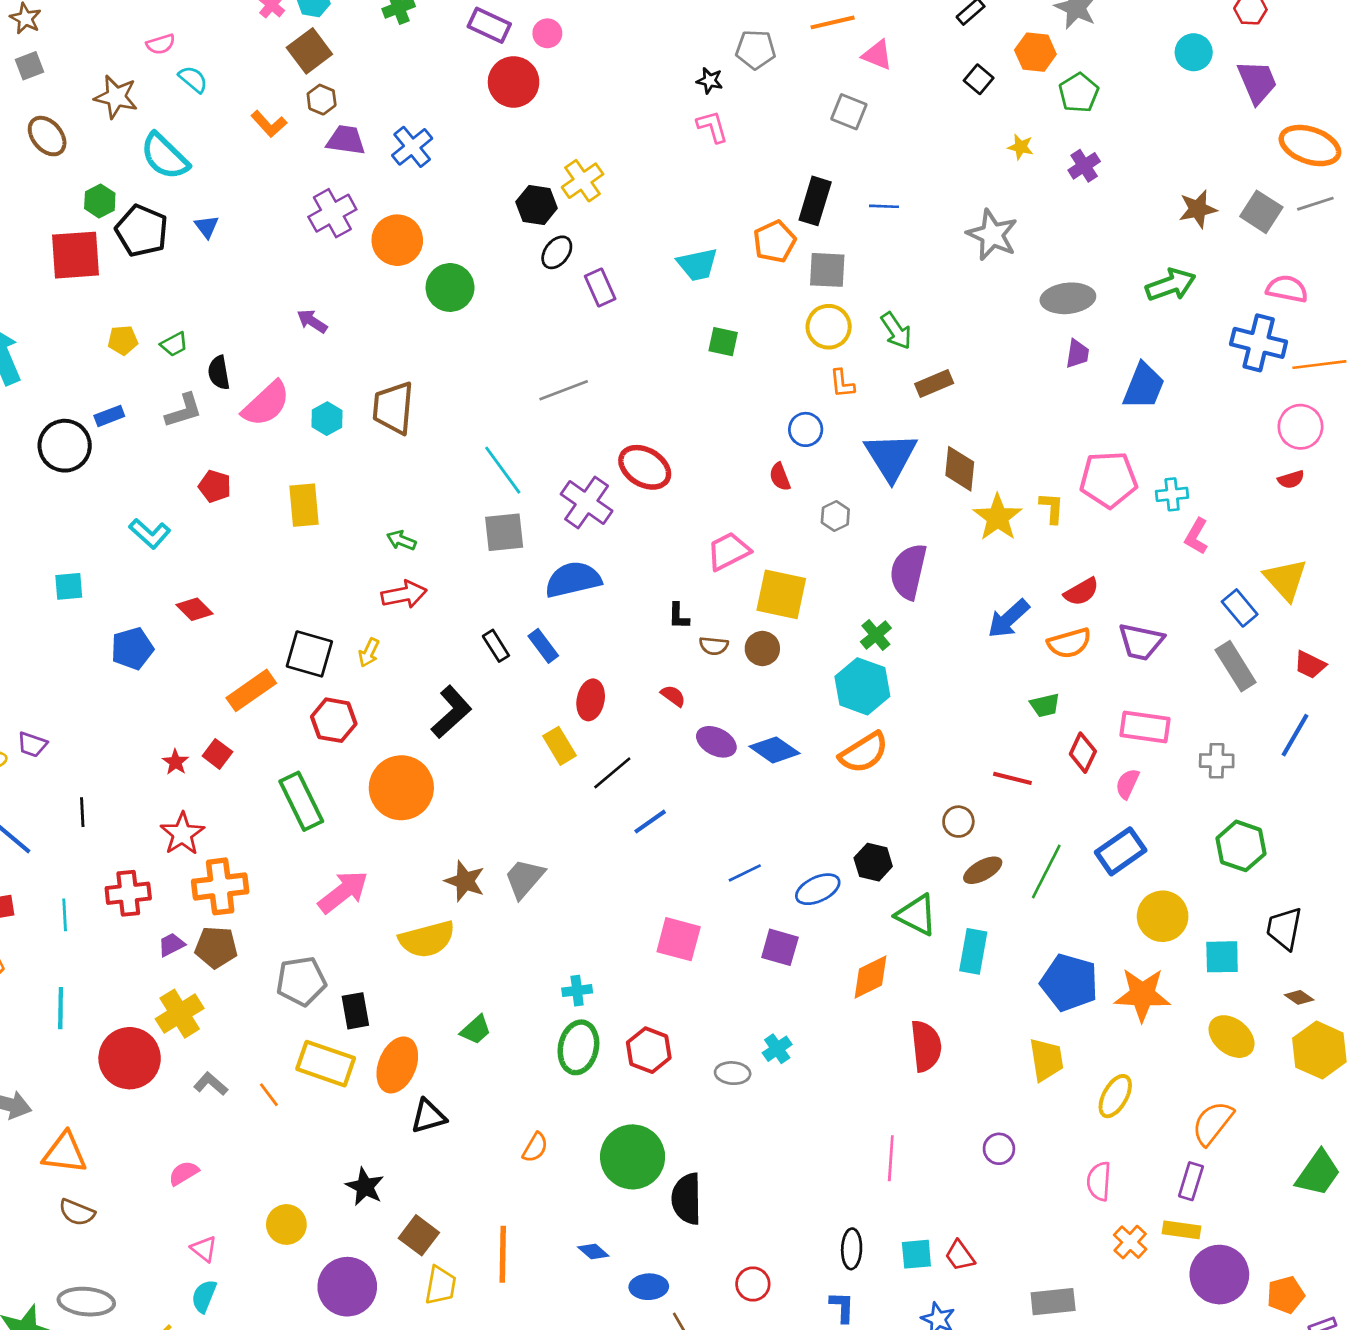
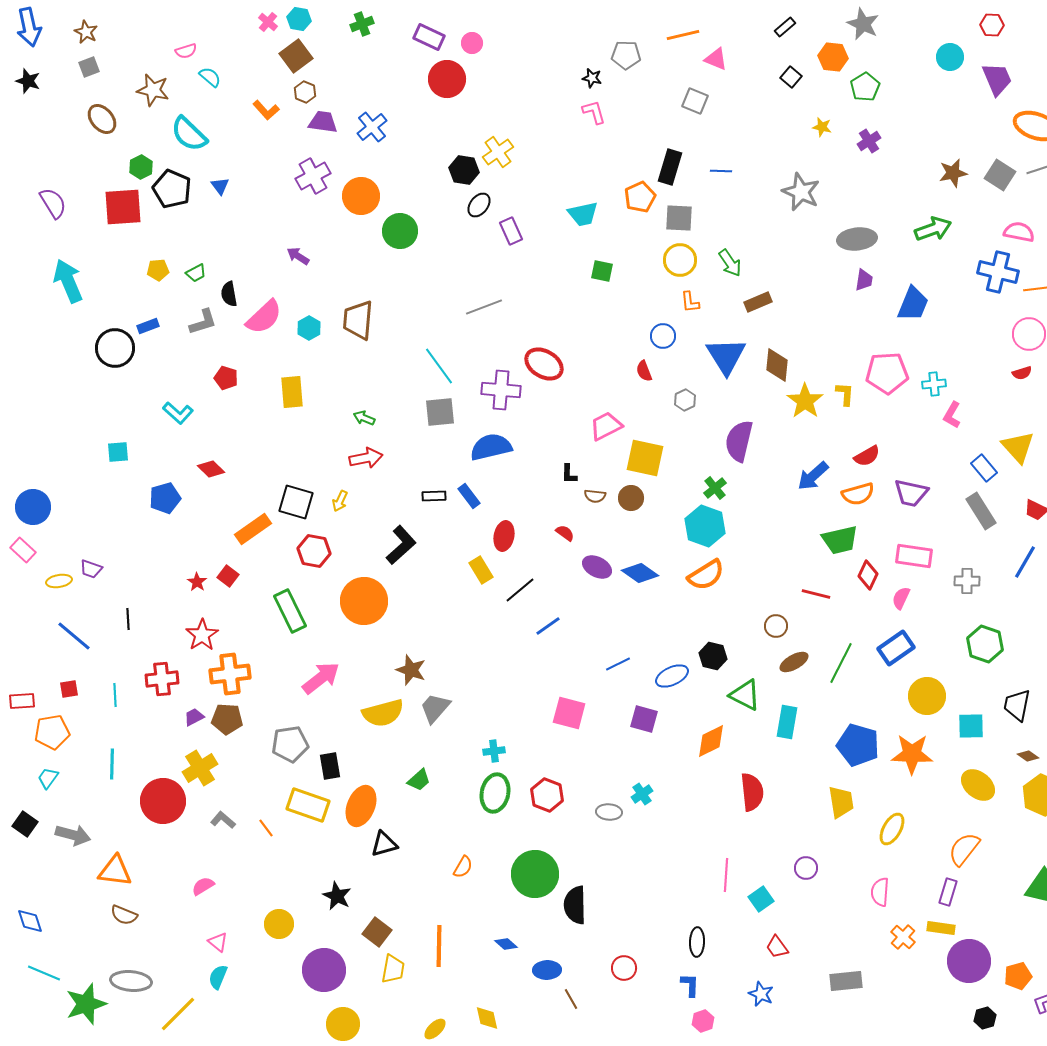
purple cross: (587, 502) -> (501, 390), turned -30
black rectangle: (496, 646) -> (434, 496), turned -60
green trapezoid: (1045, 705) -> (840, 540), size x1.6
gray trapezoid: (524, 878) -> (435, 708), moved
cyan square: (916, 1254) -> (761, 899), moved, turned -30

